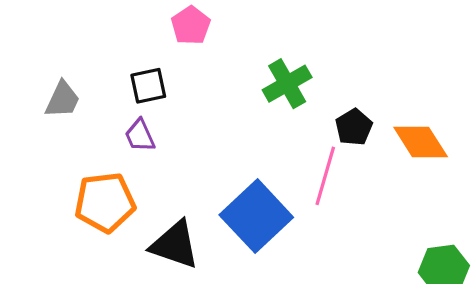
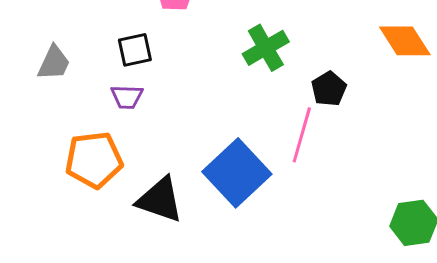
purple trapezoid: (140, 136) -> (127, 97), turned -64
orange diamond: (421, 142) -> (405, 41), moved

